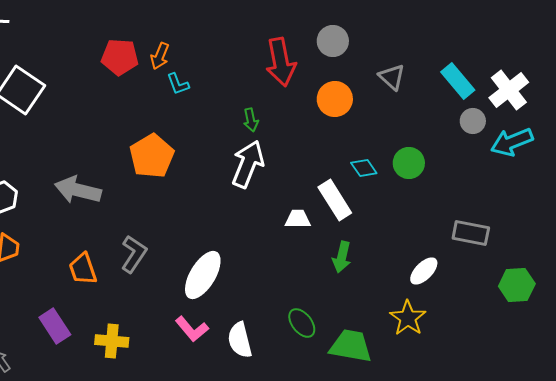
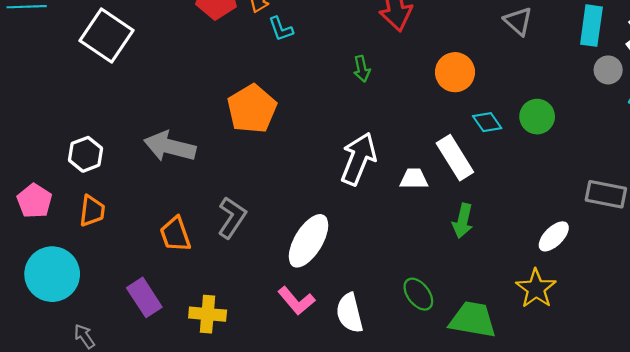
cyan rectangle: (458, 81) -> (591, 26), turned 48
orange circle: (335, 99) -> (455, 72), moved
white arrow: (248, 164) -> (358, 159), moved

